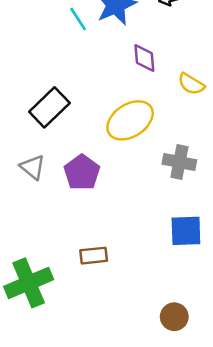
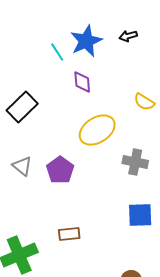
purple diamond: (144, 58) -> (82, 82), moved
black rectangle: (49, 107) -> (22, 107), moved

